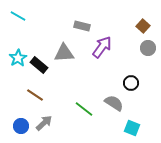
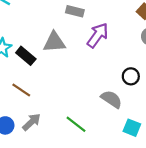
green line: (84, 109) -> (76, 124), moved

